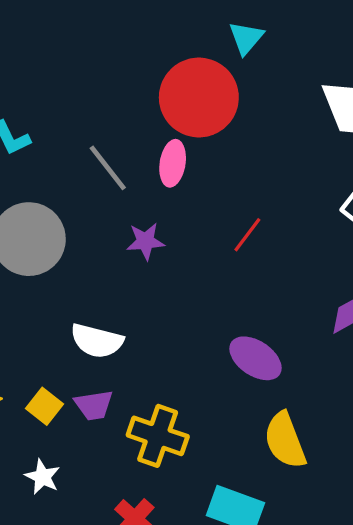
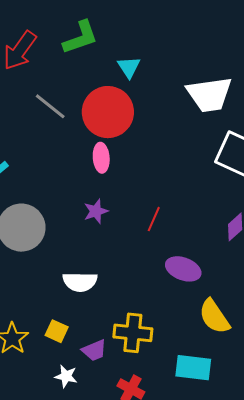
gray line: (108, 168) -> (50, 106), moved
red line: (247, 235) -> (154, 219), moved
purple trapezoid: (94, 405) -> (94, 350), moved

